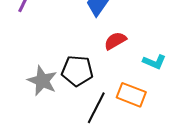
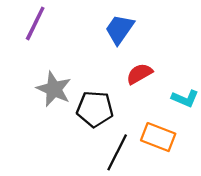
gray star: (42, 81) -> (54, 89), moved

